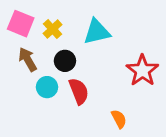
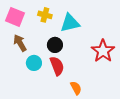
yellow cross: (53, 29) -> (45, 15), moved, turned -32
black circle: (65, 61) -> (55, 45), moved
orange semicircle: (119, 119) -> (76, 88), moved

